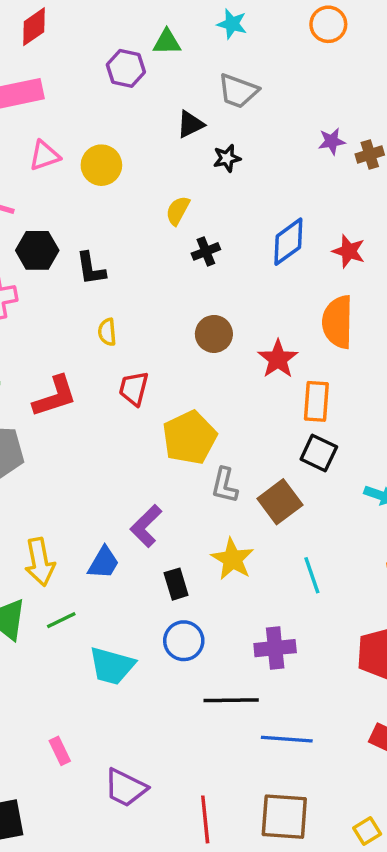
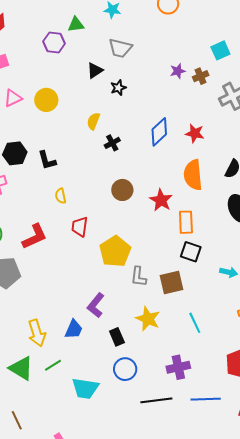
brown square: (280, 502) -> (172, 282), turned 30
blue line: (287, 739) -> (206, 399), moved

